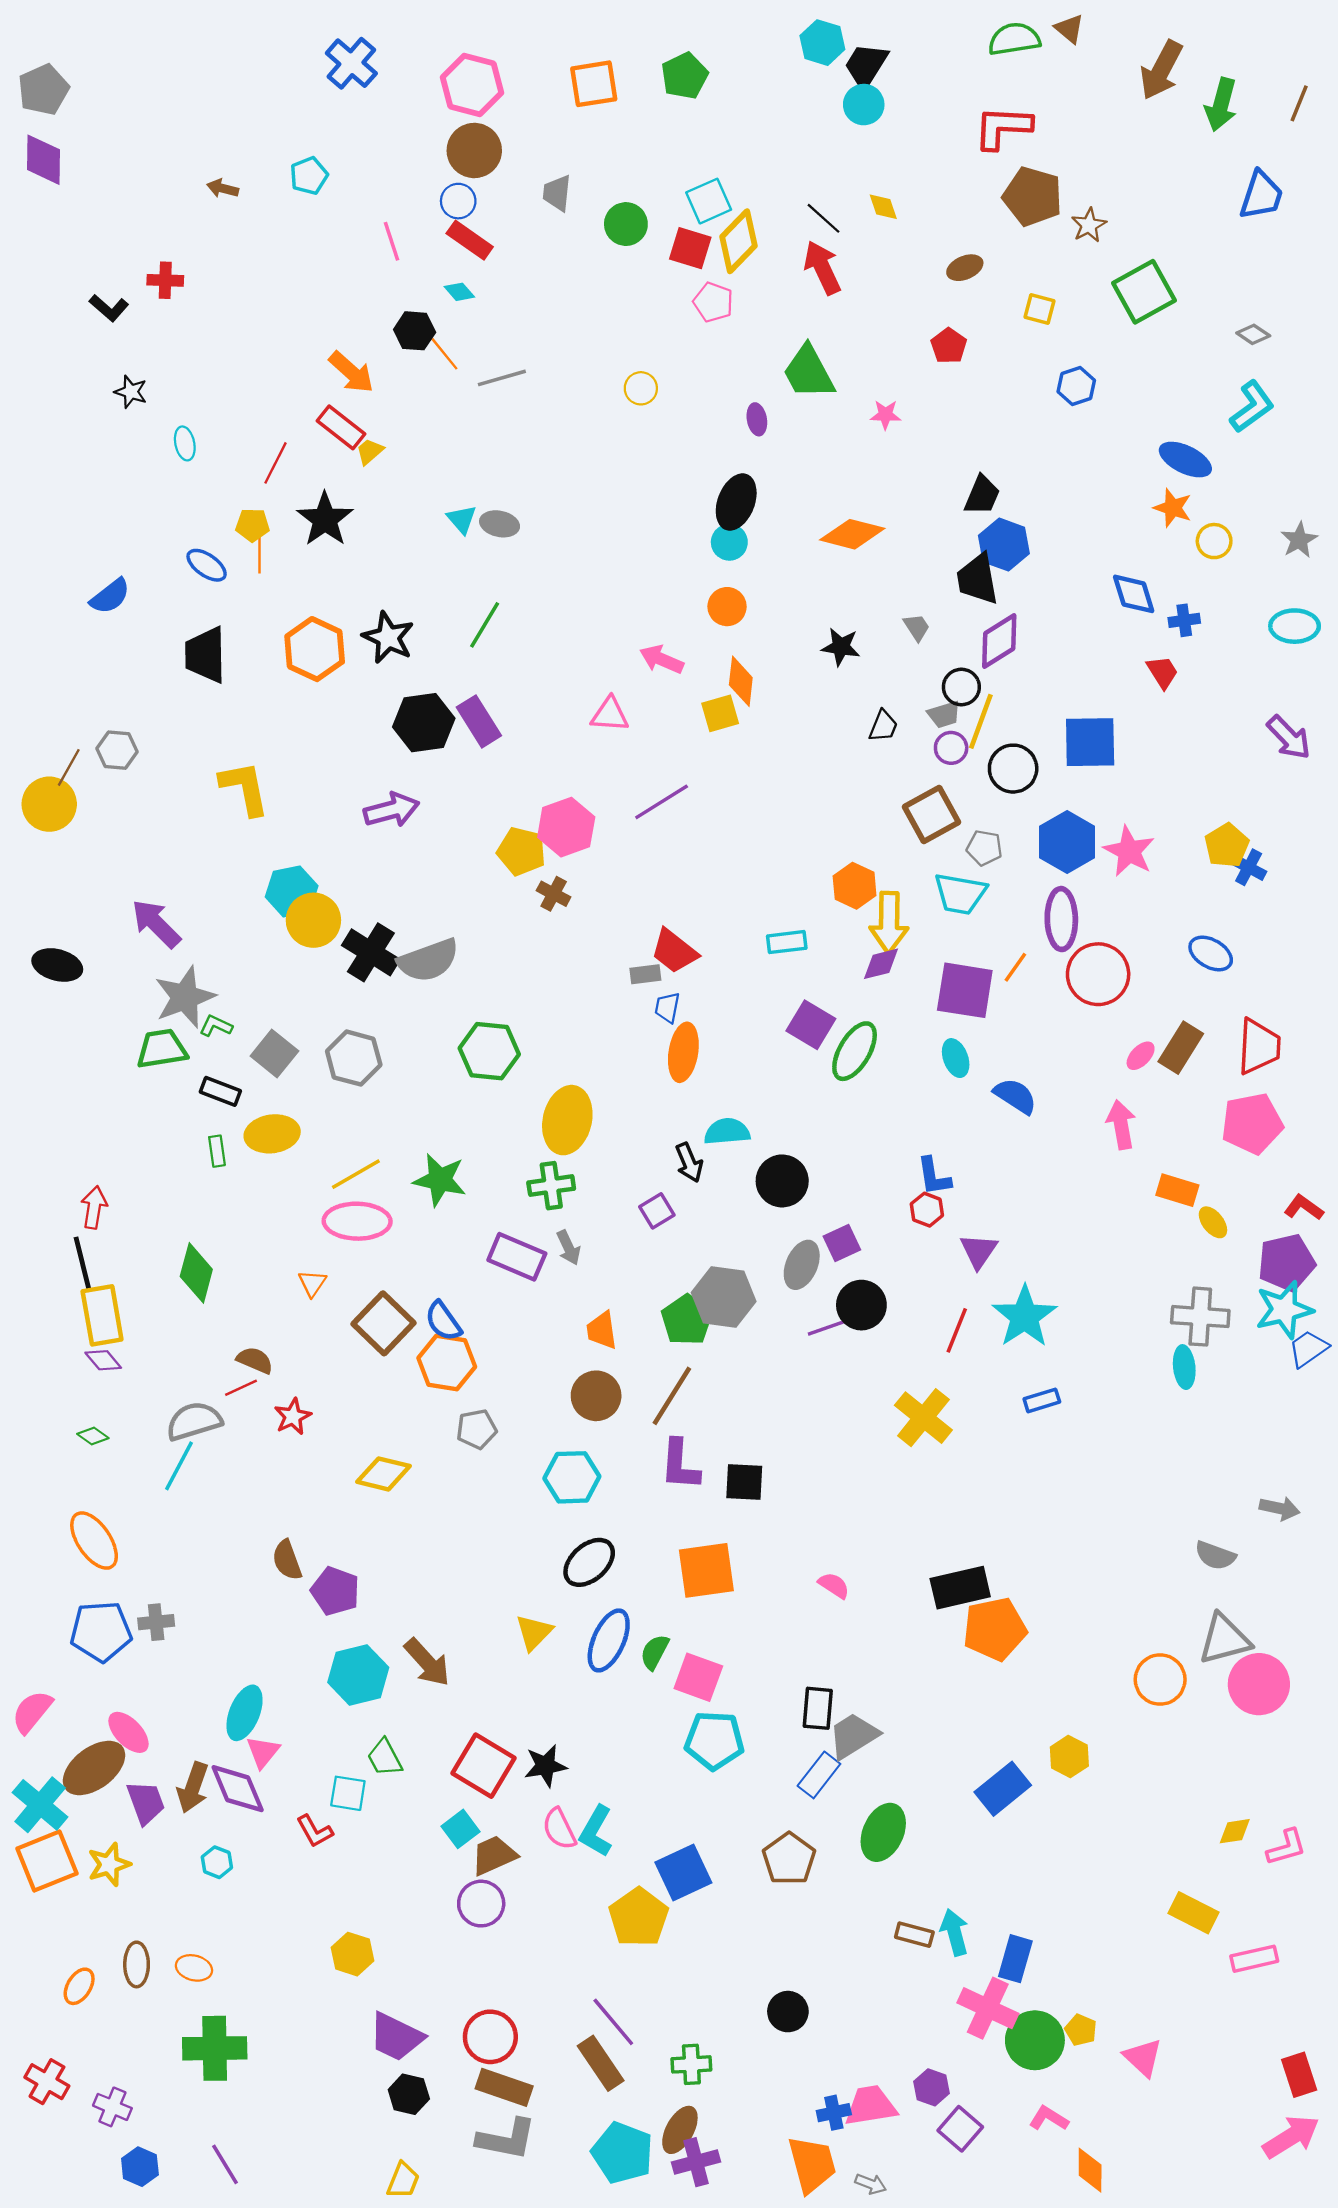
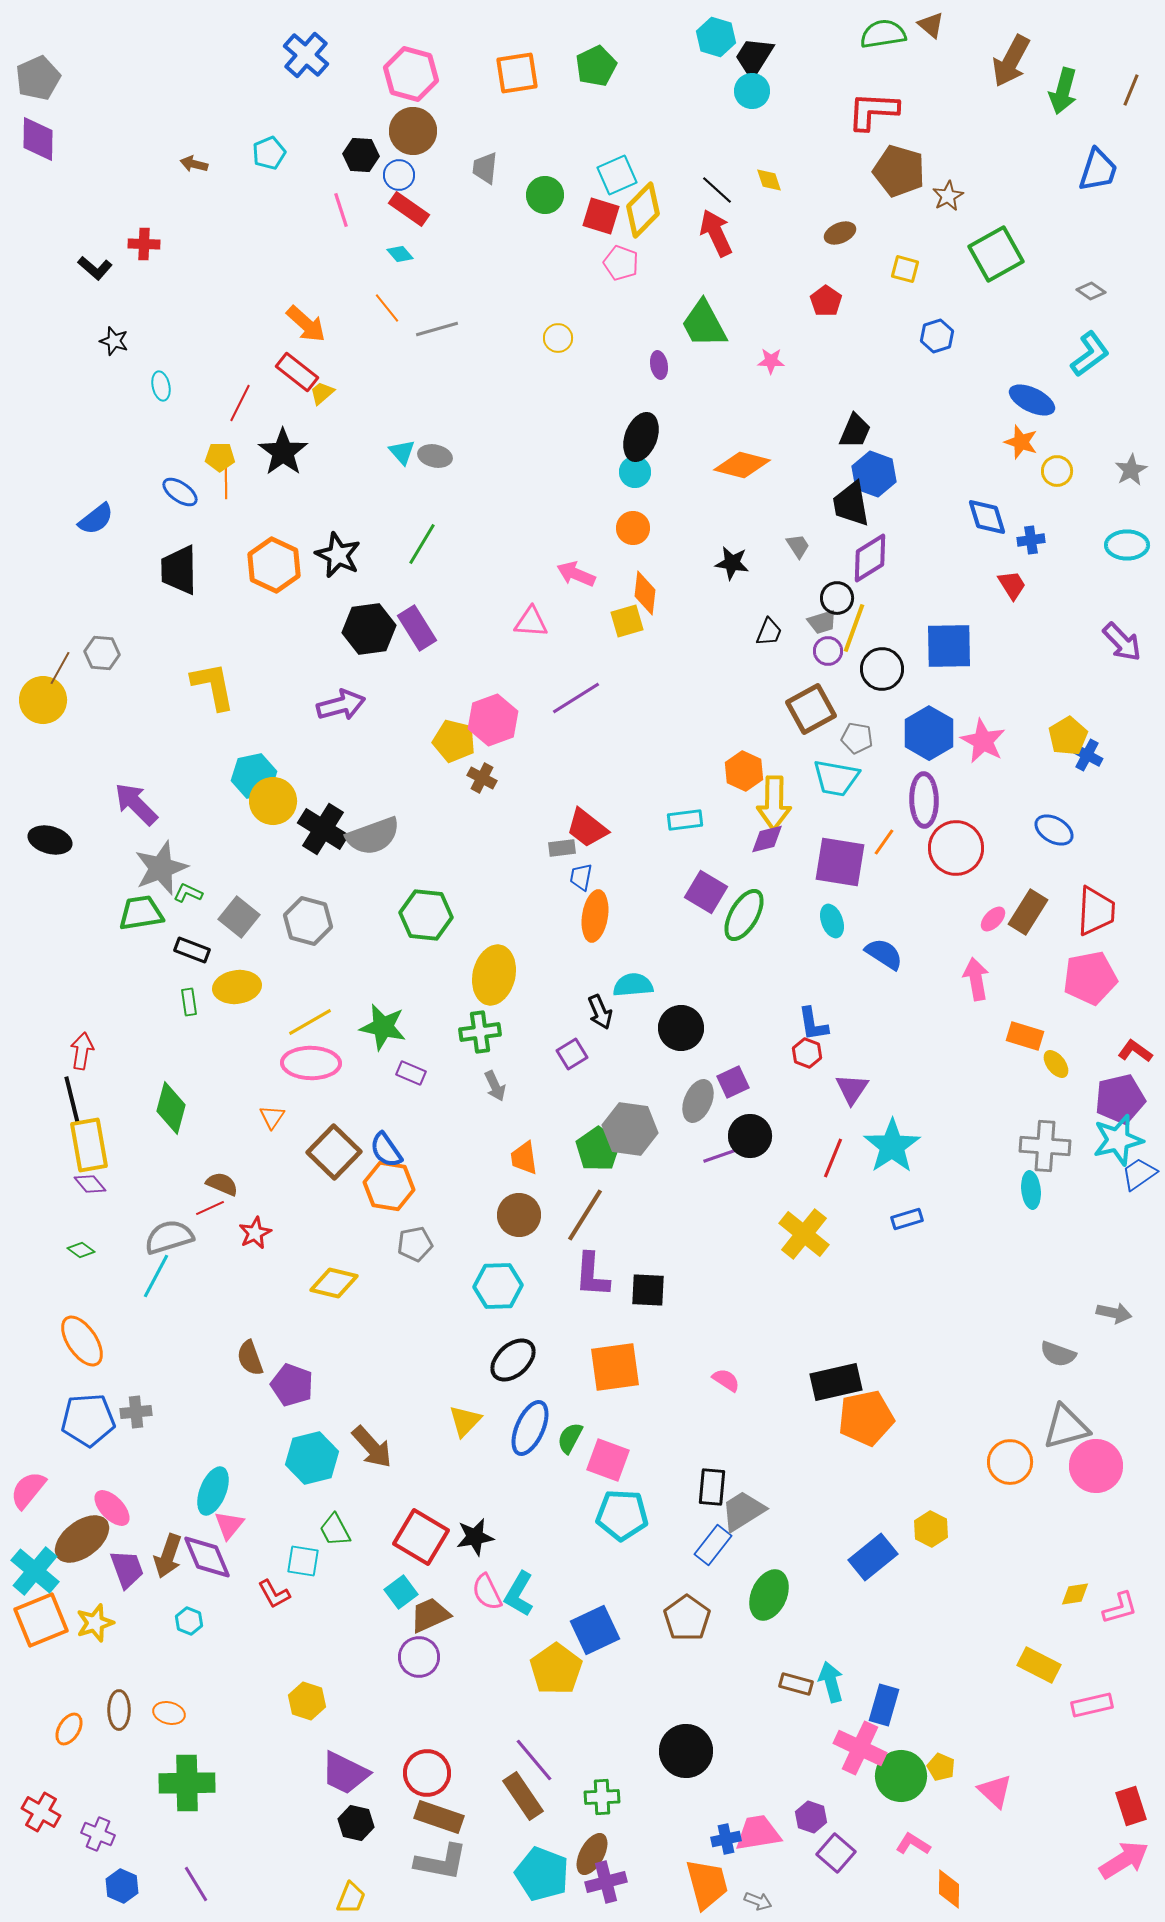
black hexagon: (415, 331) -> (361, 155), moved
purple rectangle: (517, 1257) -> (411, 1073), moved, size x0.6
black circle: (788, 2012) -> (686, 1751), size x1.5

